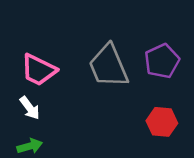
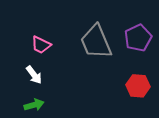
pink trapezoid: (39, 70) -> (41, 45), size x0.7

